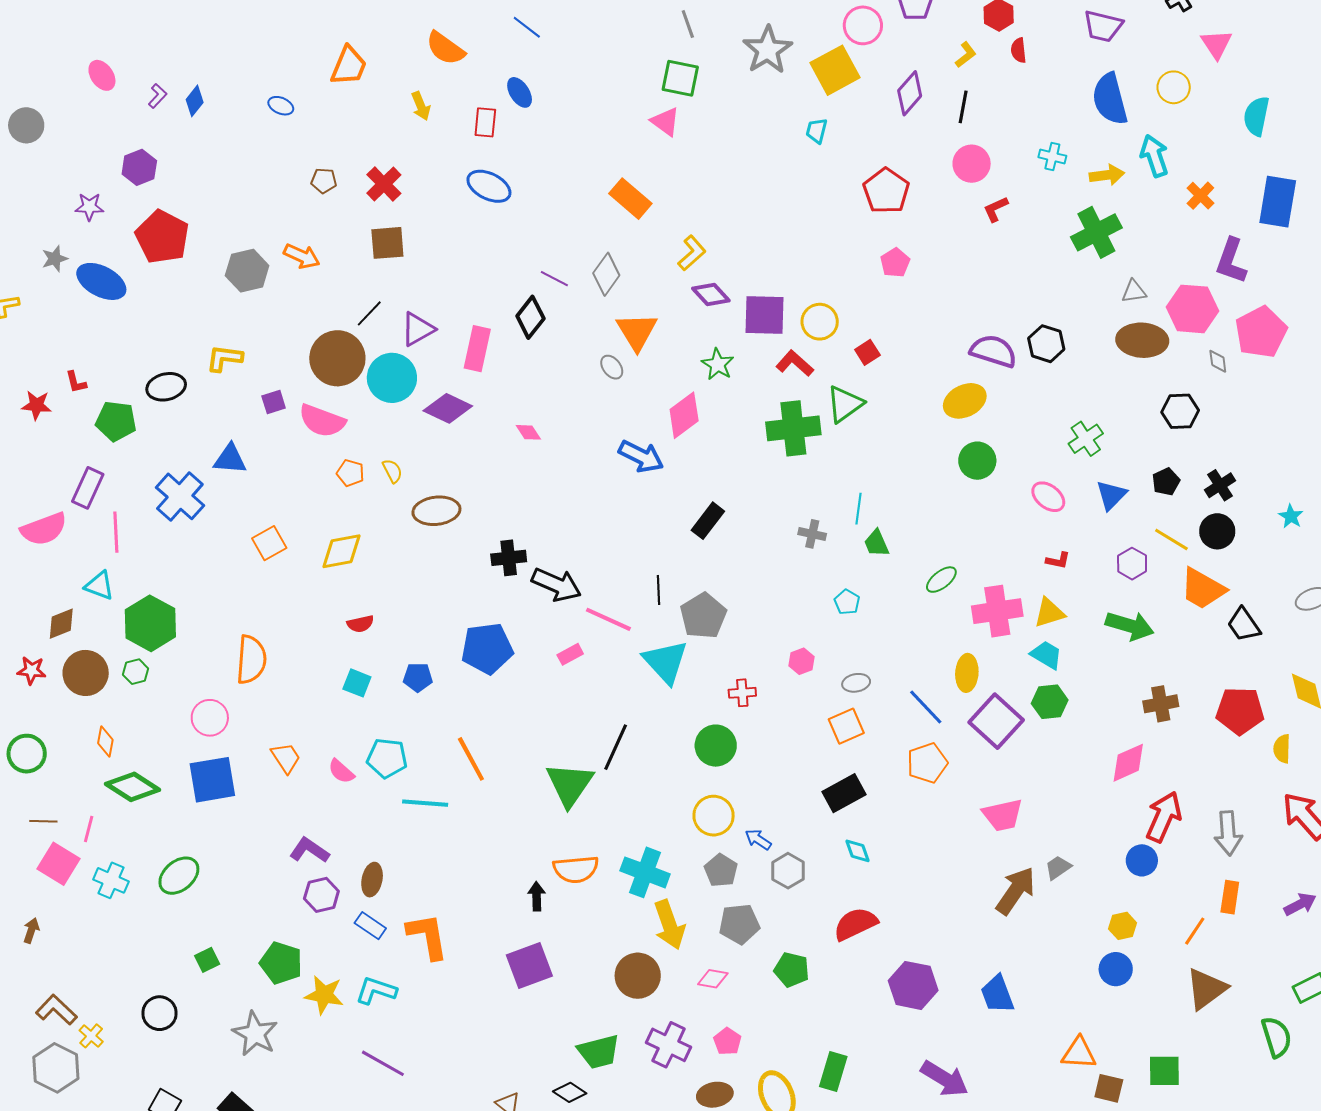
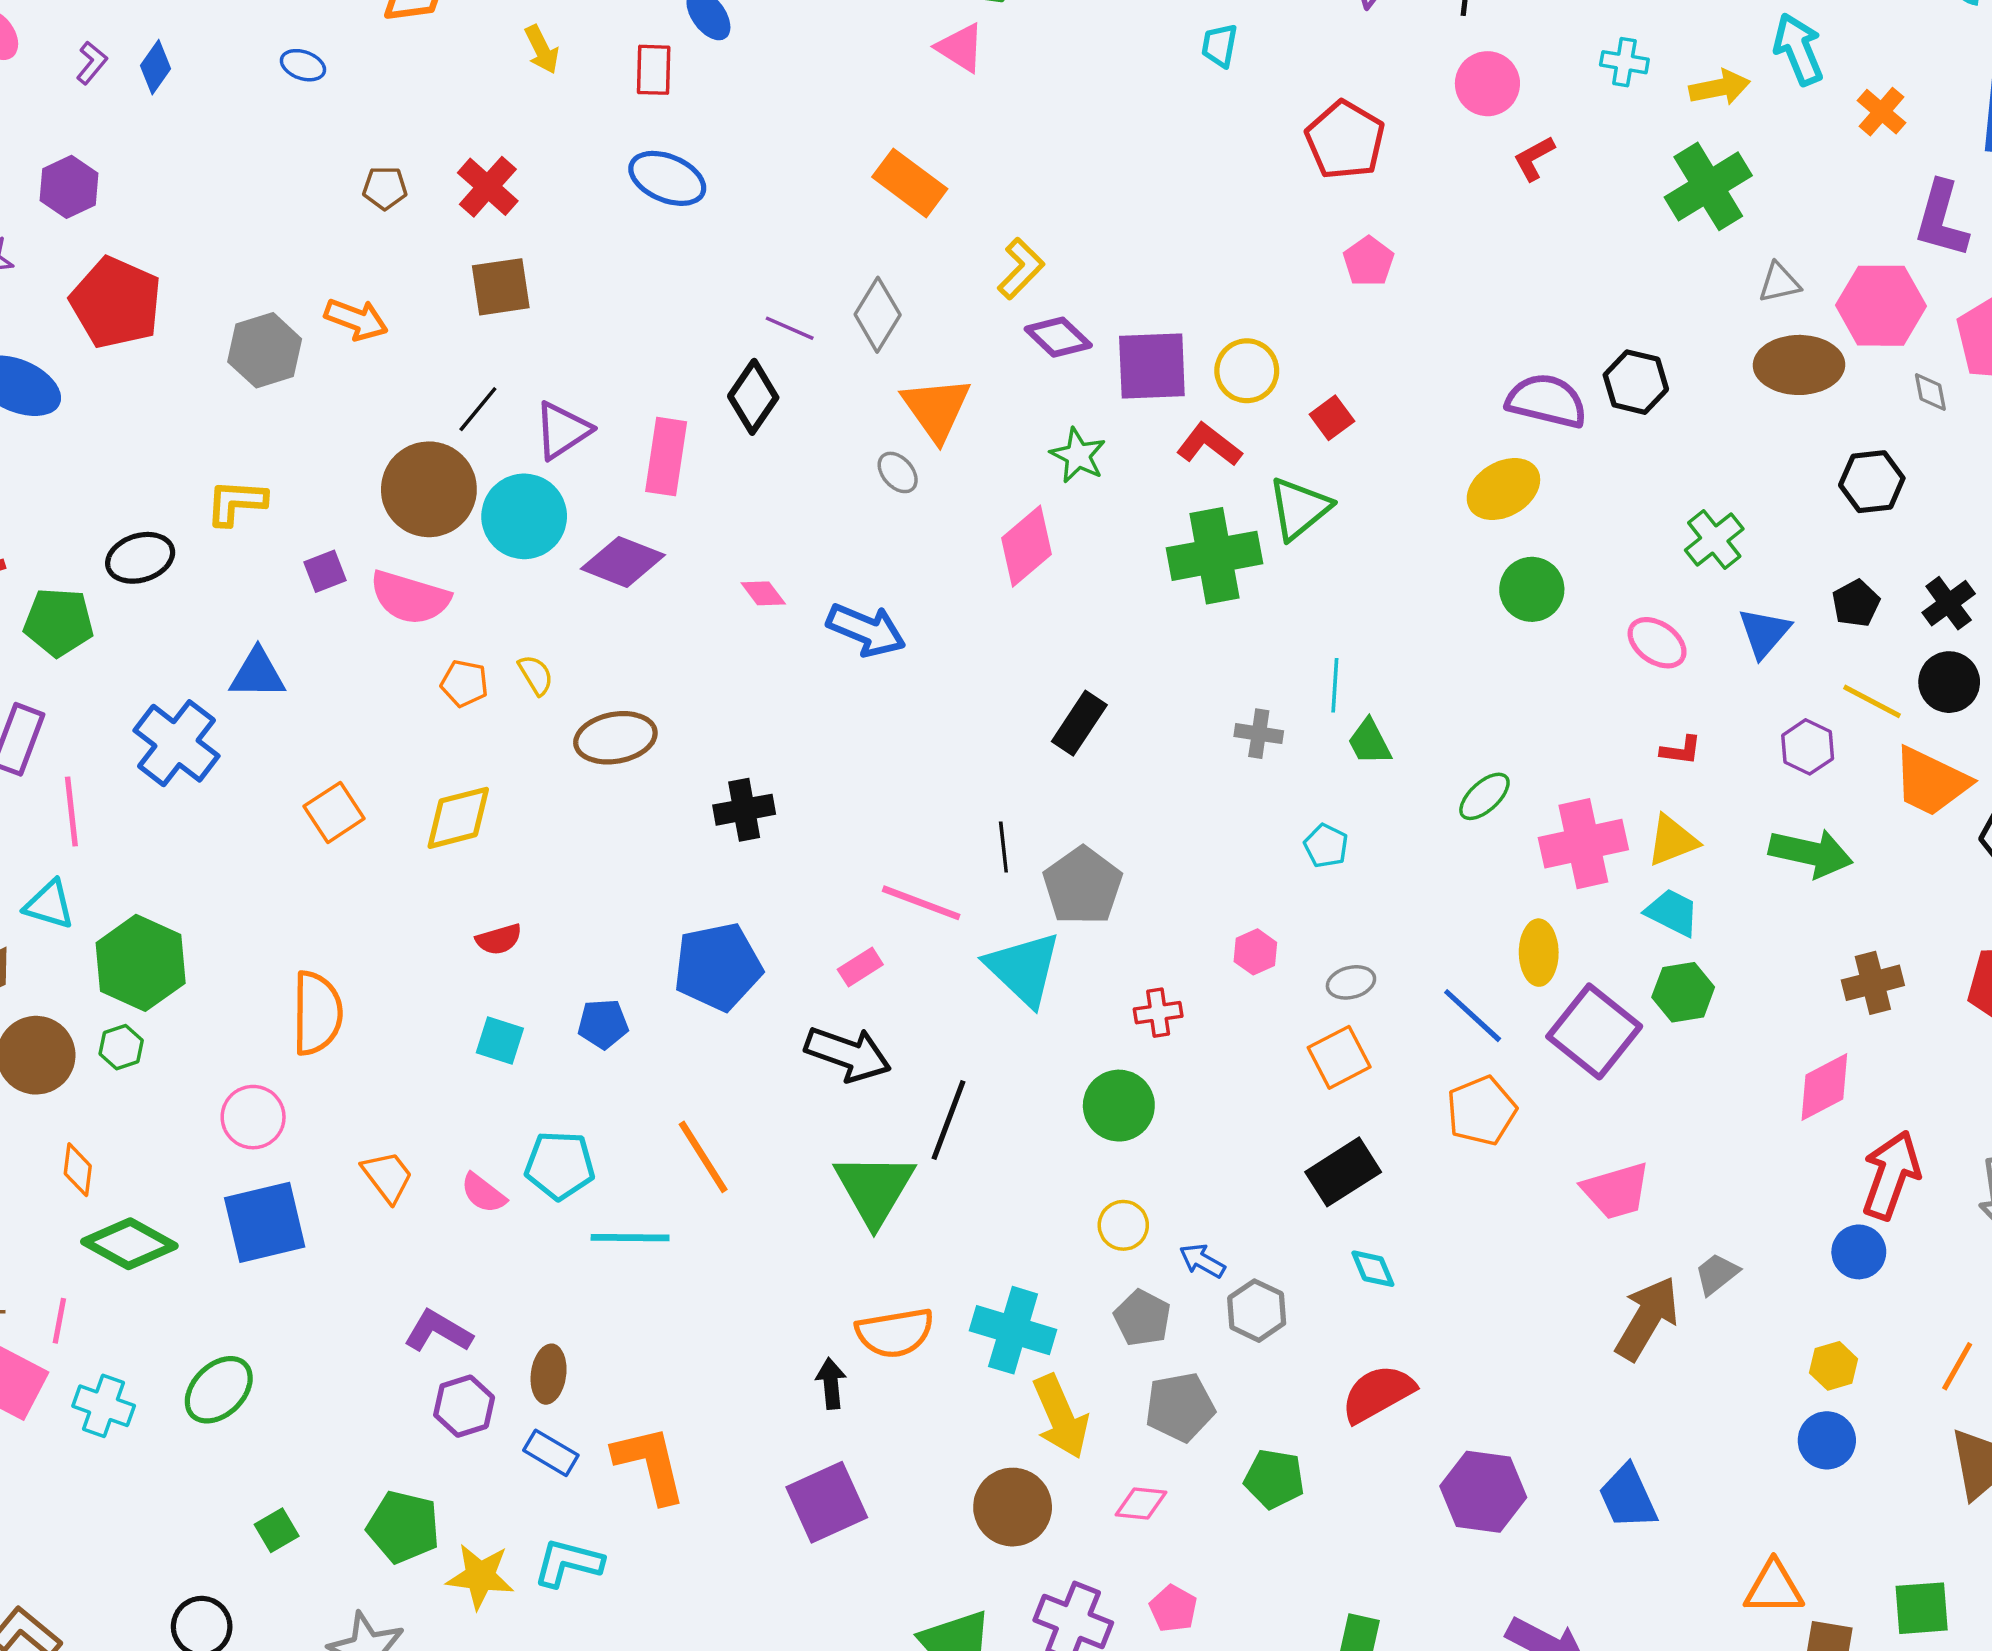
blue arrow: (641, 456) -> (866, 630), moved
black arrow: (556, 585) -> (848, 1054), moved
yellow circle: (714, 816) -> (1123, 1225), size x0.7

